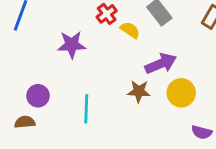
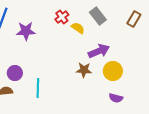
purple star: (72, 45) -> (26, 31), moved
cyan line: (86, 109) -> (38, 88), moved
purple semicircle: (202, 132) -> (116, 98), moved

